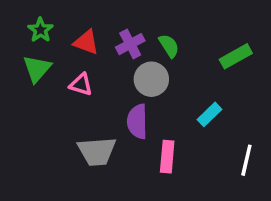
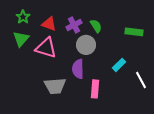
green rectangle: (236, 56) -> (134, 32), turned 36
pink triangle: (81, 84) -> (46, 48), size x1.6
white line: (246, 160) -> (141, 80), moved, turned -42

